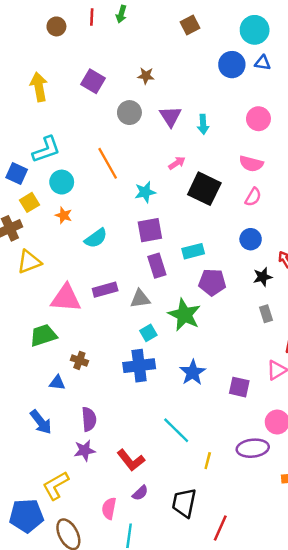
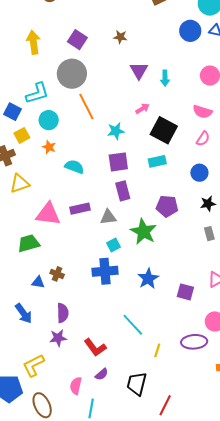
gray circle: (129, 113) -> (72, 74), moved, size x1.5
cyan semicircle: (96, 238) -> (74, 167), turned -126
cyan rectangle: (193, 251) -> (157, 161), moved
brown cross: (79, 360) -> (57, 274), moved

